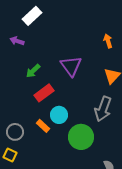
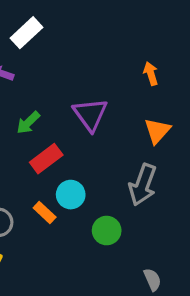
green circle: (81, 137) -> (107, 231), size x0.7

